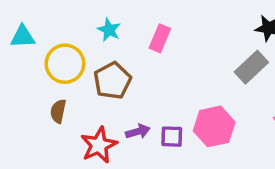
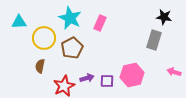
cyan star: (109, 30) -> (70, 18), size x1.6
gray rectangle: (251, 67) -> (154, 40), turned -30

